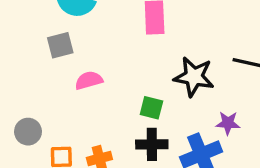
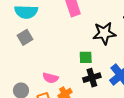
pink semicircle: (89, 80) -> (50, 78), moved, turned -133

